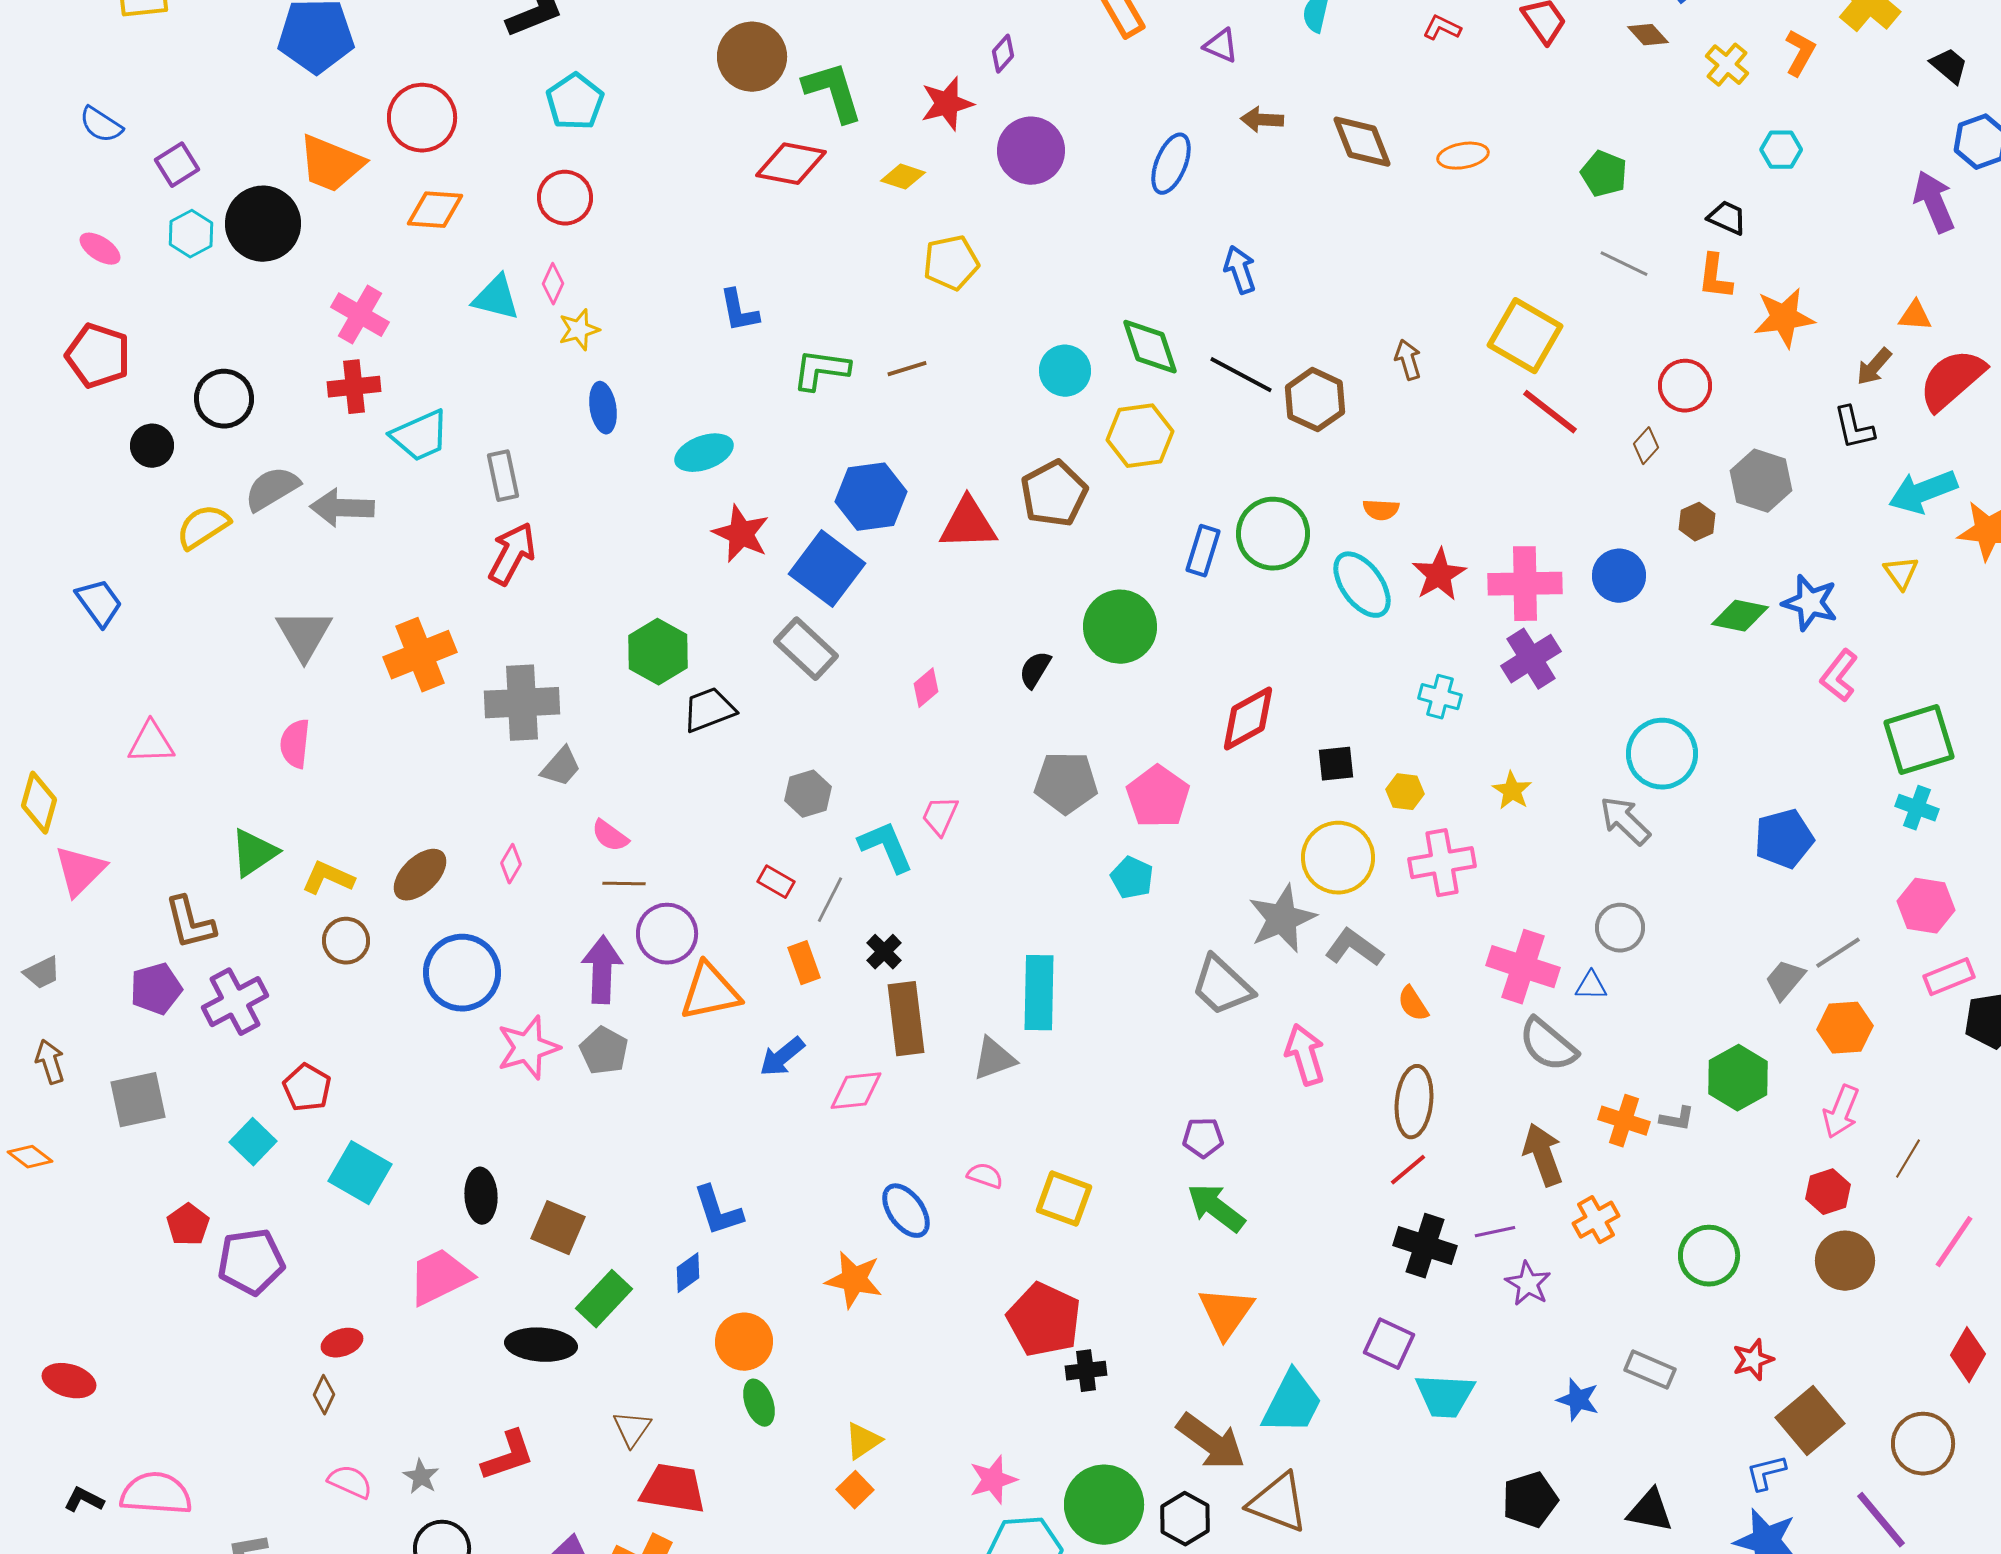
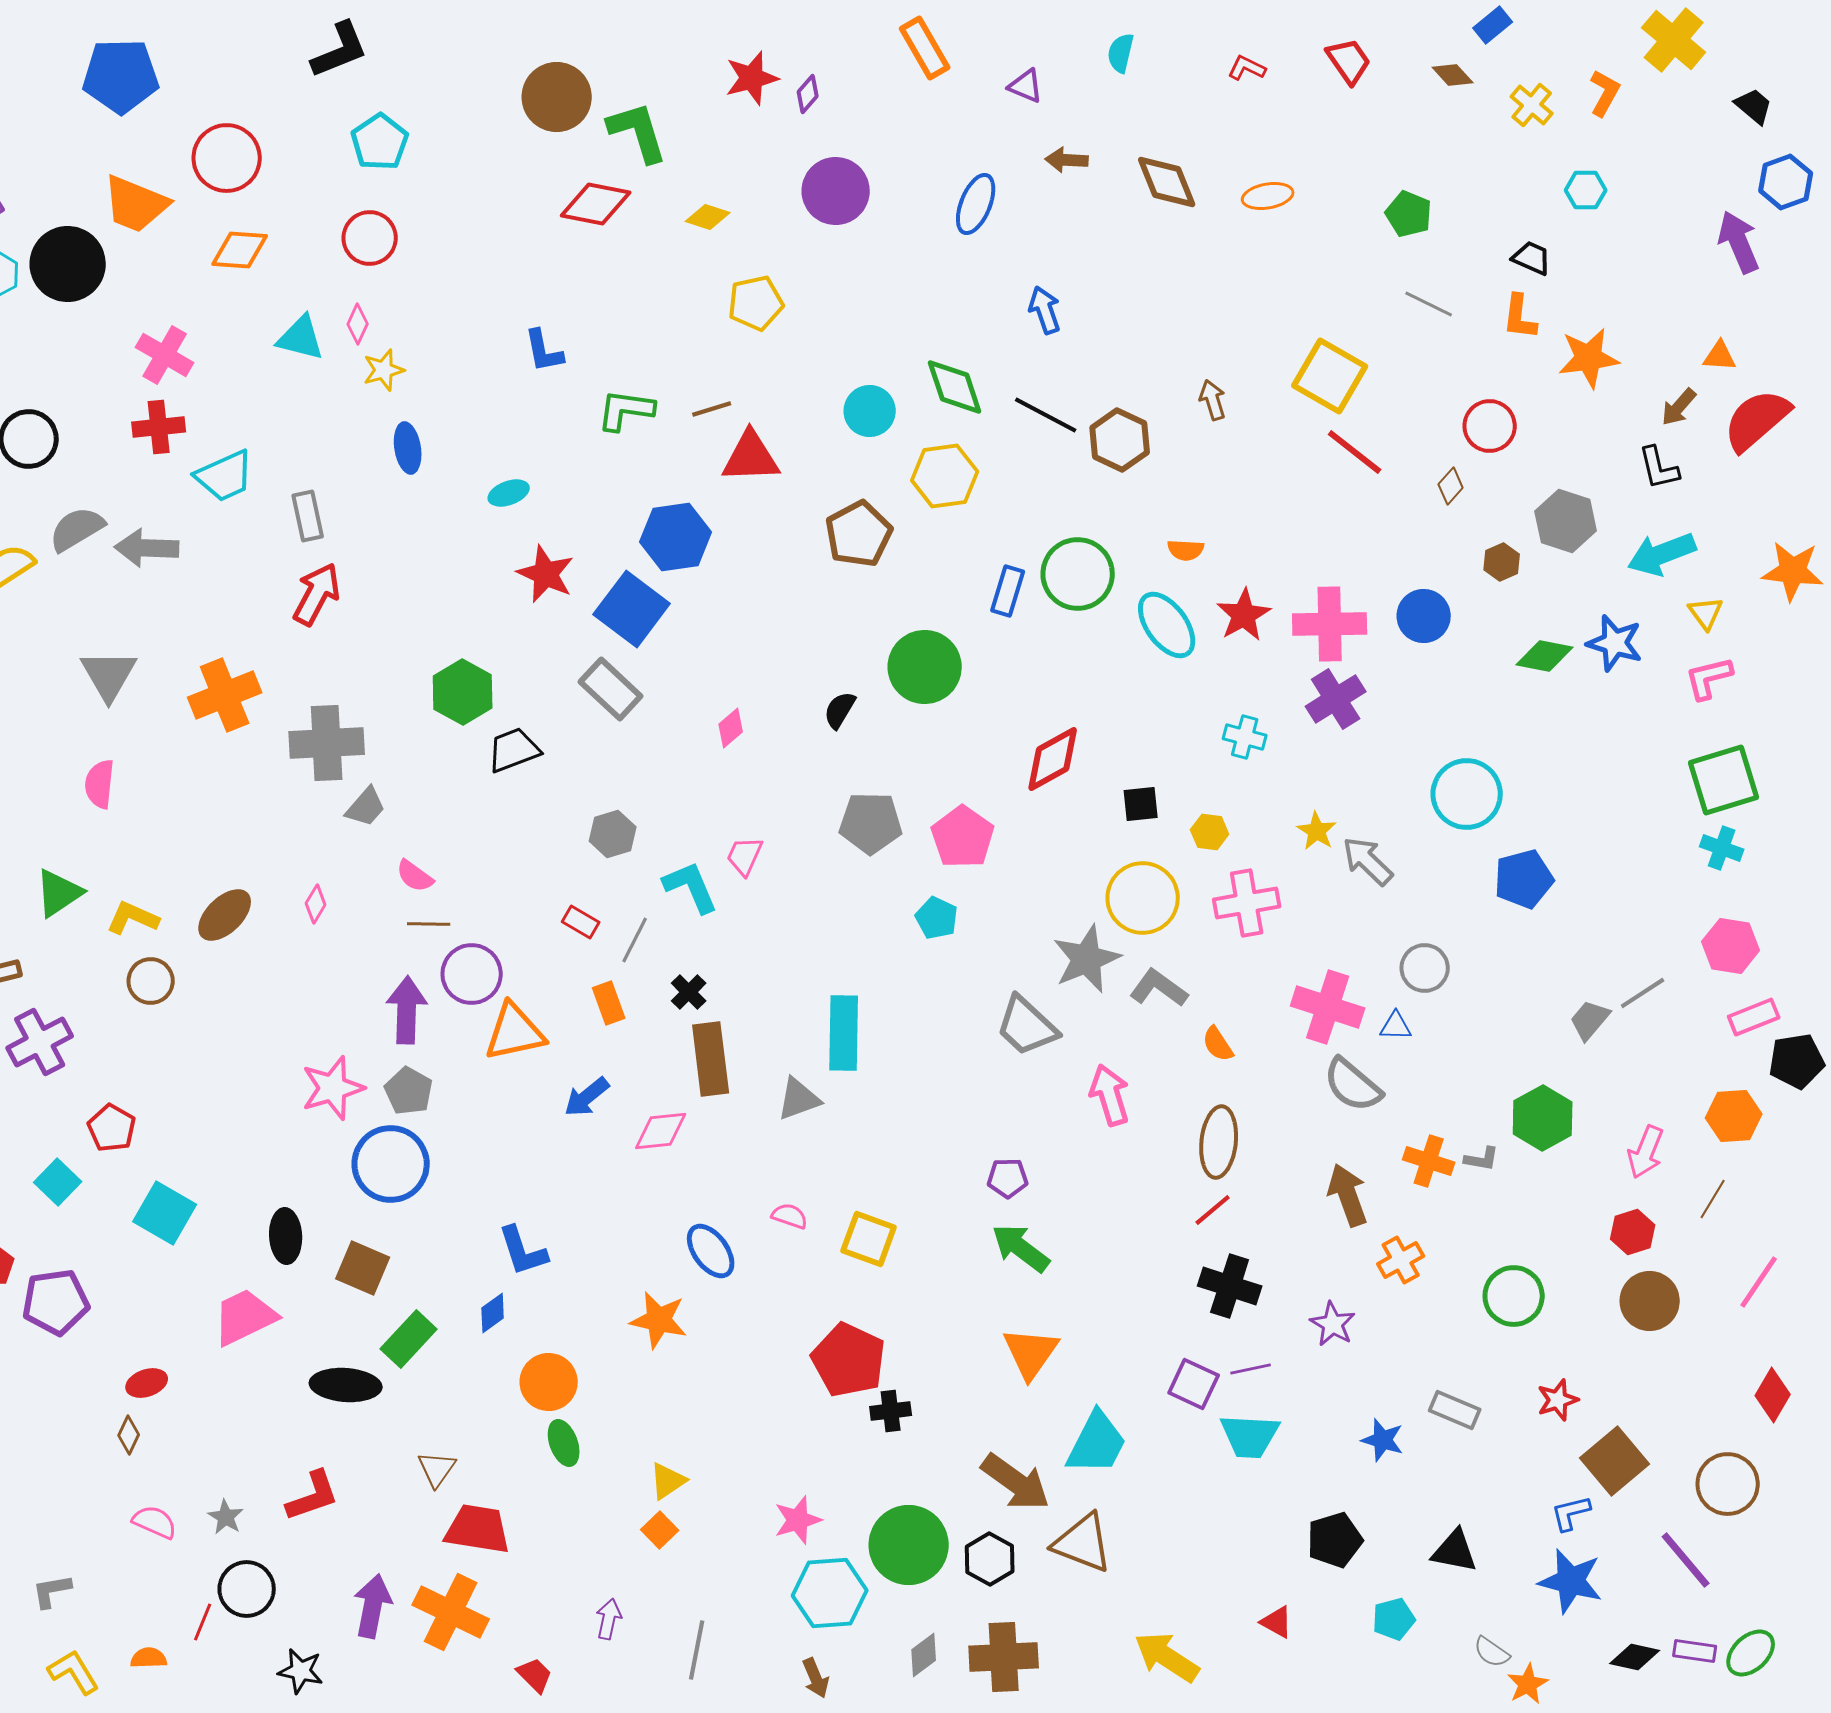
red star: (947, 104) -> (752, 78), moved
cyan ellipse: (704, 453) -> (509, 493), size x0.7
cyan arrow: (1923, 492) -> (1662, 554), moved
red triangle: (968, 524) -> (751, 457), moved
pink L-shape: (1839, 676) -> (1709, 678), moved, turned 38
gray arrow: (1625, 821) -> (1368, 861), moved
blue pentagon: (1784, 839) -> (1524, 879), moved
blue circle: (462, 973) -> (391, 1164), moved
orange hexagon: (1845, 1028) -> (1734, 1116), moved
purple line: (1495, 1232) -> (1251, 1369), moved

